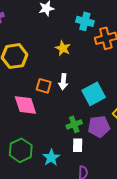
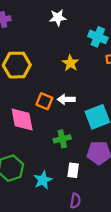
white arrow: (63, 82) -> (66, 99), turned 77
green cross: (74, 124) -> (62, 139), moved

